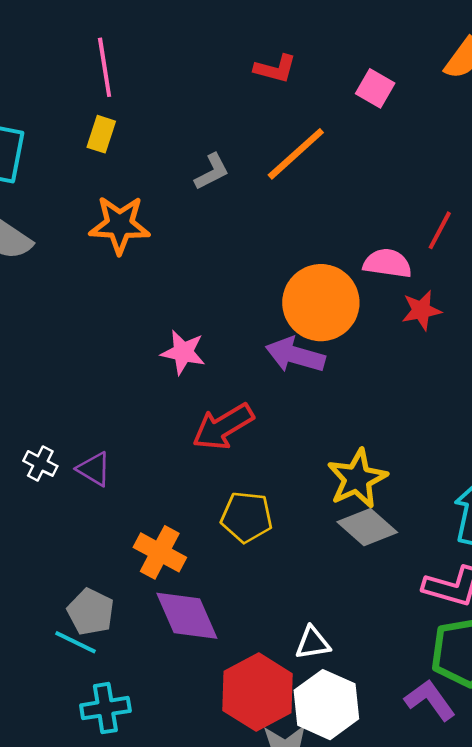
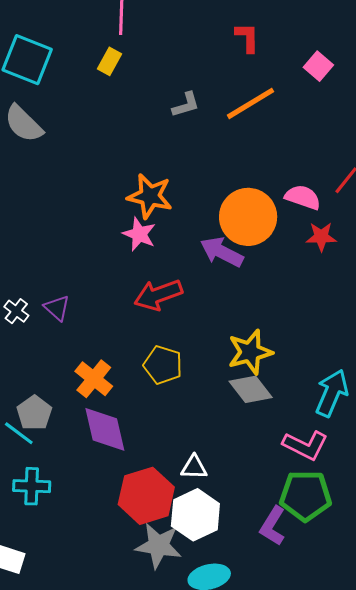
red L-shape: (275, 69) -> (247, 38), turned -116
orange star: (120, 225) -> (150, 196), moved
white cross: (40, 463) -> (16, 311), moved
purple L-shape: (430, 700) -> (273, 526), turned -123

